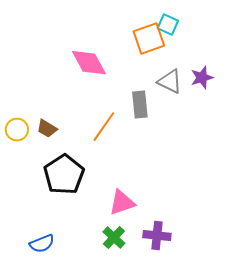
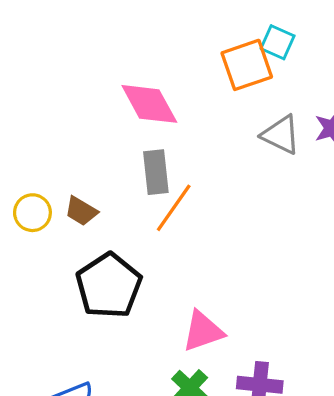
gray rectangle: (140, 105) -> (156, 172), moved

